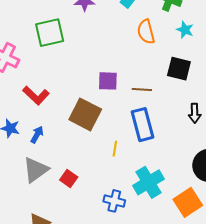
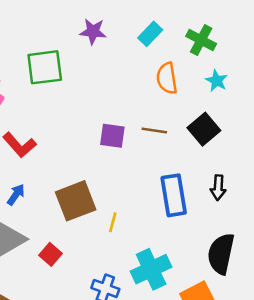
black square: (179, 69) -> (204, 129), turned 30
brown line: (142, 89) -> (154, 131), moved
brown square: (85, 114) -> (76, 201), moved, turned 36
blue rectangle: (143, 125) -> (174, 195), moved

